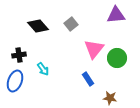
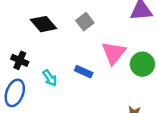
black cross: (19, 55) -> (20, 60), turned 32
blue rectangle: (88, 79) -> (84, 72), moved, turned -32

